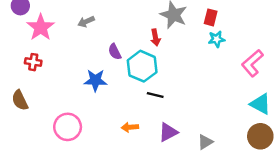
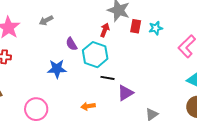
red rectangle: (211, 17) -> (136, 26), moved
red arrow: (155, 38) -> (105, 30), turned -144
purple triangle: (168, 132) -> (125, 93), moved

